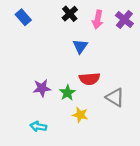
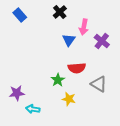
pink arrow: (98, 20) -> (84, 27), moved
purple cross: (124, 20) -> (102, 41), moved
purple star: (42, 88) -> (17, 93), moved

